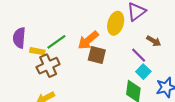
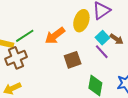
brown square: (97, 55) -> (73, 60), moved, turned -36
cyan square: (143, 72) -> (102, 38), moved

